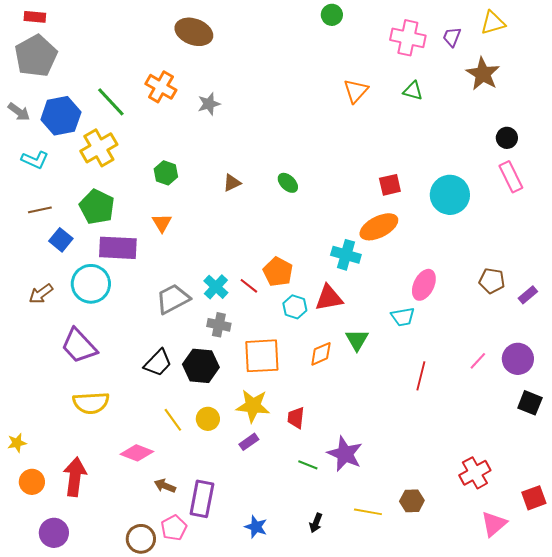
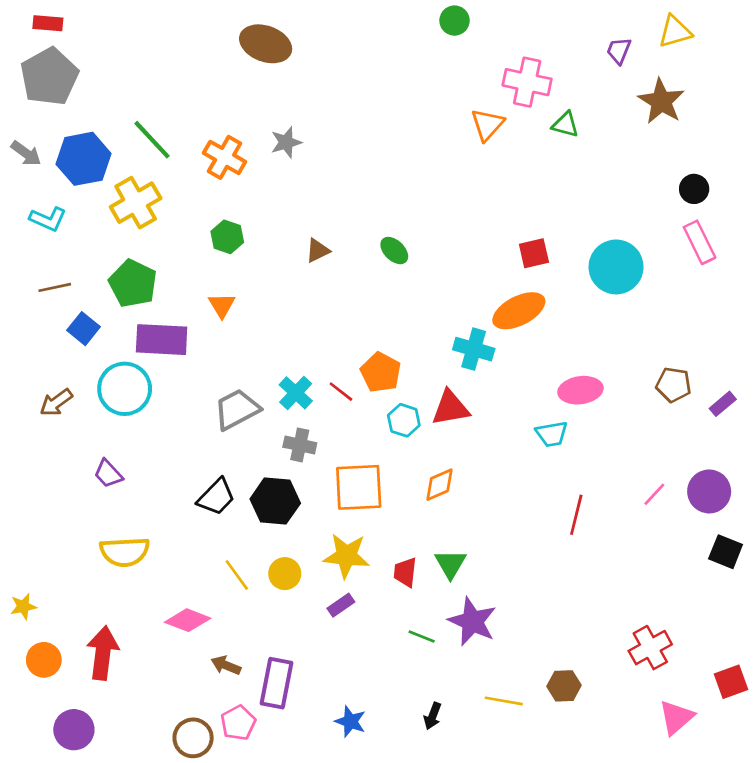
pink cross: (408, 38) -> (527, 82), moved
orange cross: (161, 87) -> (225, 157), moved
pink ellipse: (424, 285) -> (580, 390), turned 56
green triangle: (357, 340) -> (450, 564), moved
purple trapezoid: (79, 346) -> (108, 474), size x0.6

